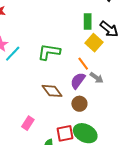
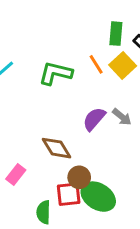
orange line: (83, 64) -> (96, 64), moved
brown diamond: (52, 91) -> (57, 148), moved
brown circle: (79, 104) -> (79, 177), moved

